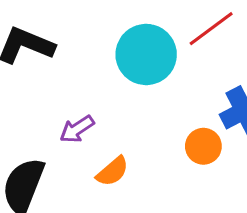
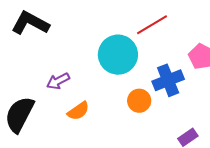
cyan circle: (146, 54) -> (118, 55), moved

